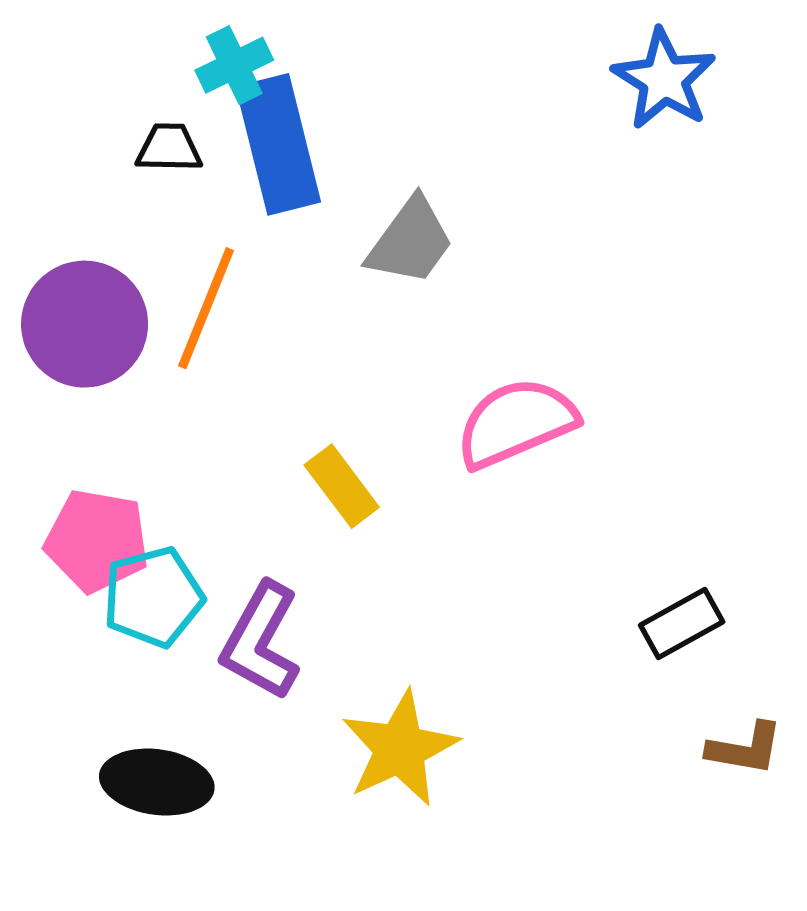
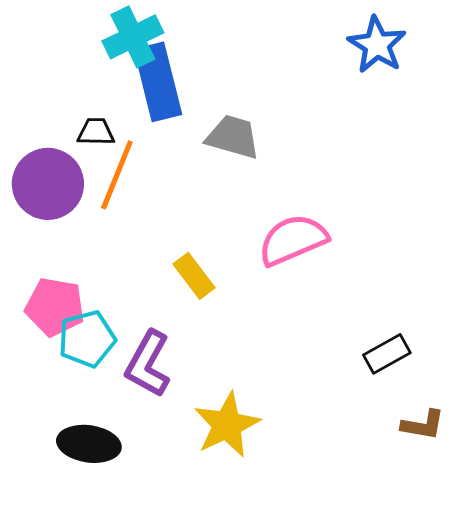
cyan cross: (234, 65) -> (133, 37), size x1.4
black trapezoid: (169, 148) -> (96, 132), moved
gray trapezoid: (410, 241) -> (233, 137), turned -110

